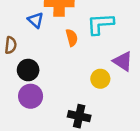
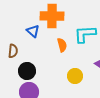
yellow circle: (100, 79) -> (75, 76), moved

